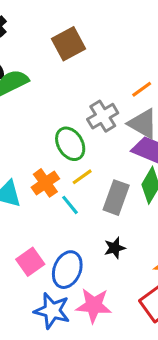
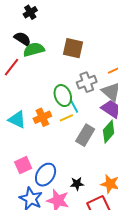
brown square: (68, 44) -> (73, 48), moved, turned 30
cyan line: (70, 205) -> (74, 106), moved
black star: (115, 248) -> (77, 184), moved

